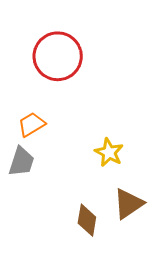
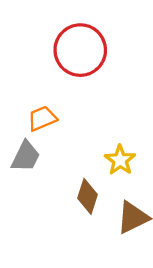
brown diamond: (87, 220) -> (88, 196), moved

